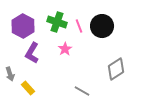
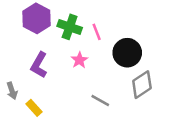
purple hexagon: (23, 26) -> (37, 18), moved
black circle: (102, 26) -> (127, 53), moved
gray line: (82, 91) -> (100, 101), moved

